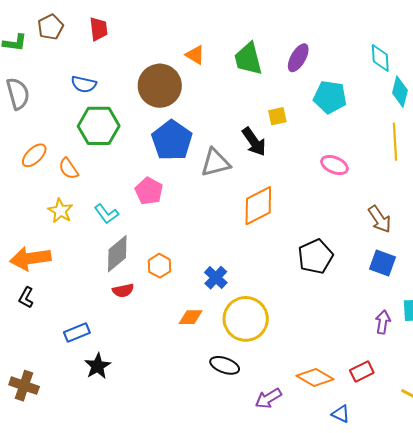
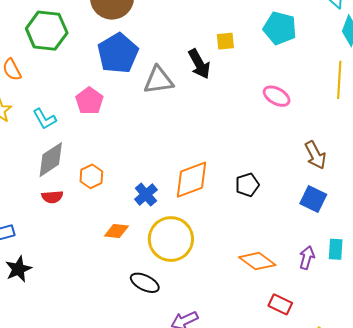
orange diamond: (258, 206) -> (191, 180), moved
black pentagon: (315, 256) -> (247, 185), size x0.7
red rectangle: (362, 372) -> (280, 304), turned 45
orange diamond: (315, 377) -> (257, 261), moved

